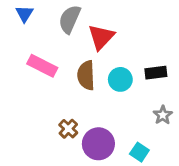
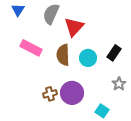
black rectangle: (156, 73) -> (114, 53), turned -49
brown cross: (68, 129) -> (50, 94), turned 32
purple circle: (98, 144) -> (72, 93), moved

